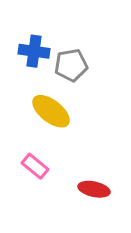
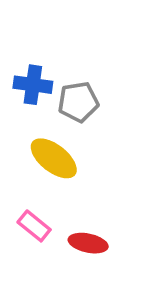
red ellipse: (94, 189) -> (88, 243), moved

